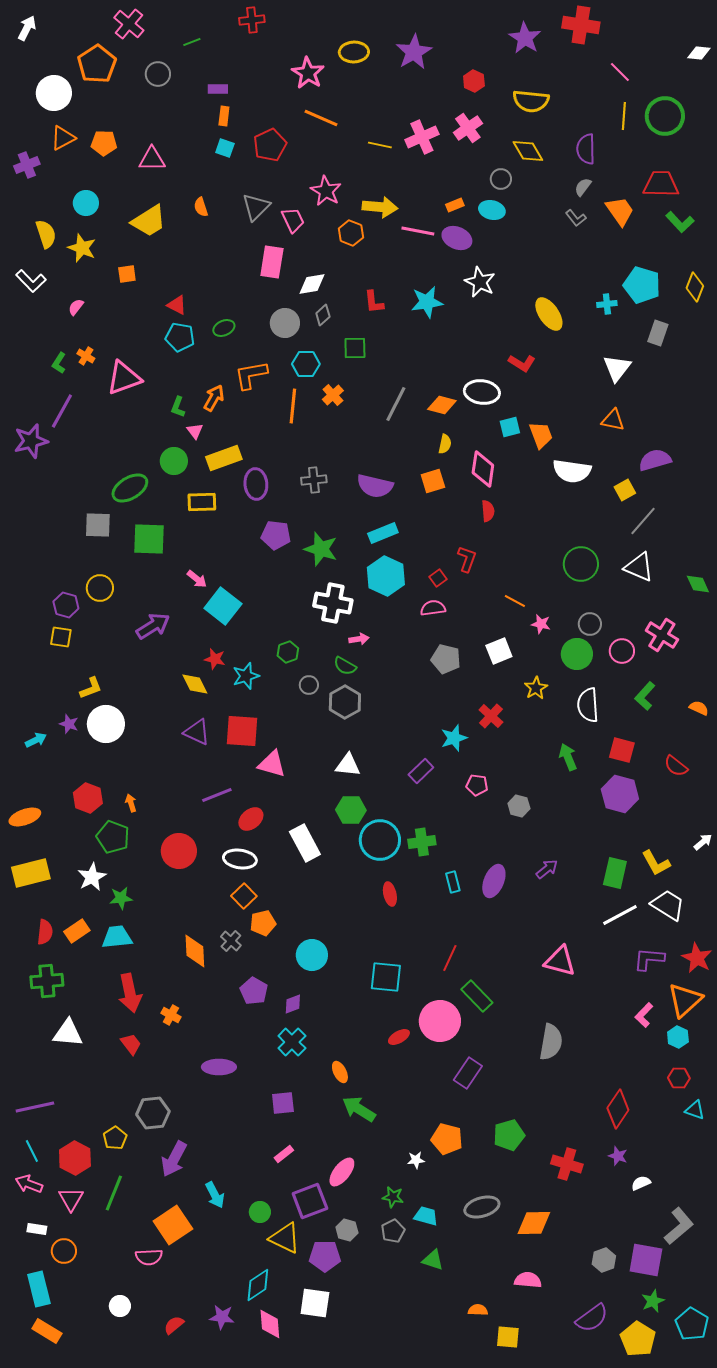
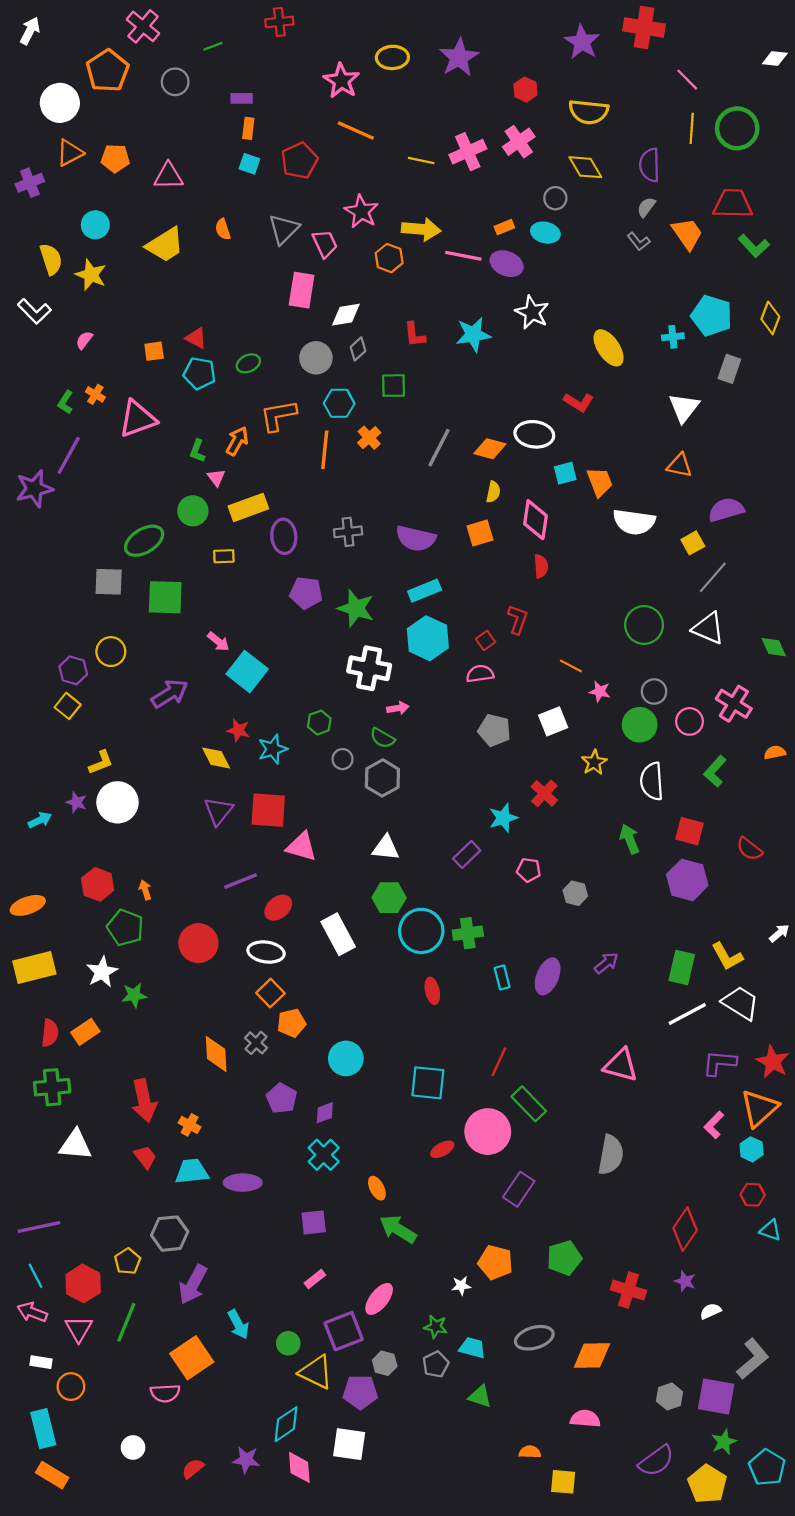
orange square: (127, 274) -> (154, 351), moved
yellow rectangle: (202, 502) -> (224, 556), size x0.7
yellow square: (61, 637) -> (68, 706), turned 30
orange semicircle: (699, 708) -> (775, 752), moved, turned -36
purple triangle: (197, 732) -> (218, 811), turned 44
cyan trapezoid: (117, 937) -> (192, 1171), moved

